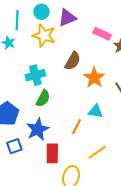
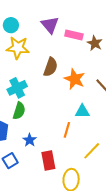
purple triangle: (67, 18) -> (50, 25), moved, turned -36
green semicircle: (43, 98) -> (19, 111), moved
blue star: (38, 129) -> (30, 140), size x0.6

